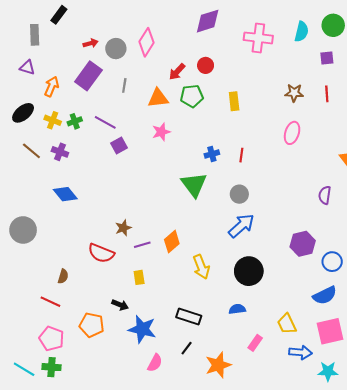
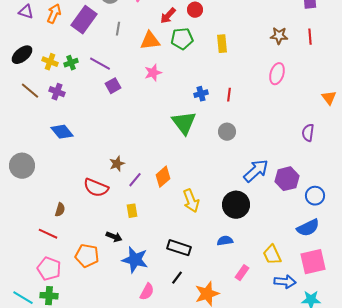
orange arrow: (52, 87) -> (54, 14), moved
blue arrow: (241, 226) -> (256, 171), moved
purple line: (142, 245) -> (135, 180), turned -35

